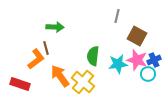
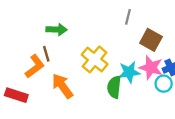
green semicircle: (93, 56) -> (114, 87), moved
yellow cross: (83, 82) -> (95, 59), moved

